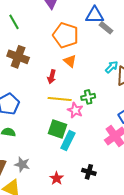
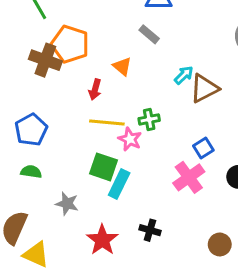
gray rectangle: (106, 28) -> (149, 34), moved
orange pentagon: (66, 35) -> (70, 44), moved
gray star: (22, 164) -> (67, 204), moved
red star: (57, 178) -> (102, 240), size x1.5

